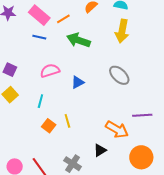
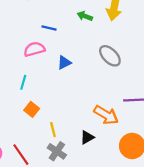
blue line: (39, 37) -> (49, 28), moved
green arrow: (79, 40) -> (85, 16), moved, size x0.6
yellow line: (67, 121) -> (53, 130), moved

